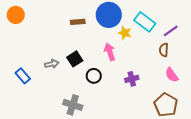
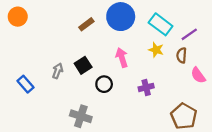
brown rectangle: (78, 22) -> (86, 24), turned -32
yellow star: (125, 33) -> (156, 50), moved
gray arrow: (52, 64) -> (58, 71), turned -56
pink semicircle: (172, 75) -> (198, 75), moved

